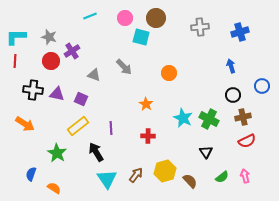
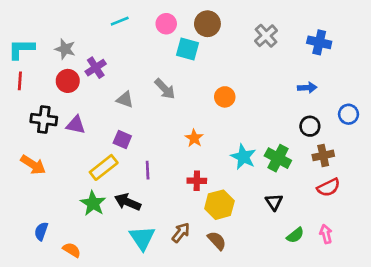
gray cross: (200, 27) -> (266, 36), turned -36
blue cross: (240, 32) -> (319, 42), turned 30
blue arrow: (231, 66) -> (307, 88), turned 104
purple square: (81, 99) -> (122, 139), moved
black arrow: (96, 152) -> (128, 202), turned -36
green star: (57, 153) -> (93, 203), moved
yellow hexagon: (165, 171) -> (219, 205), moved
brown semicircle: (190, 181) -> (217, 241), moved

